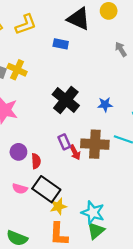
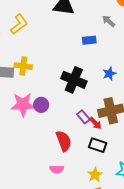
blue rectangle: (61, 44) -> (89, 40), moved
purple circle: (18, 152) -> (41, 105), moved
red semicircle: (36, 161) -> (64, 141), size x1.5
black rectangle: (46, 189) -> (98, 145), moved, size x0.7

